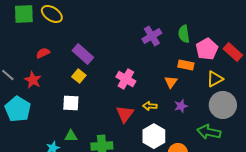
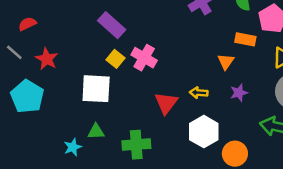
red semicircle: (43, 53) -> (27, 24), moved
yellow square: (79, 76) -> (116, 59), moved
pink cross: (126, 79) -> (144, 58), moved
white square: (71, 103) -> (96, 89), size x1.4

